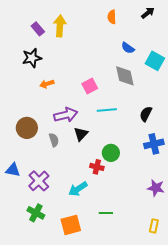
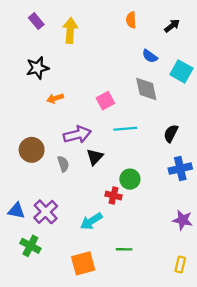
black arrow: (148, 13) -> (172, 26), moved
purple rectangle: (38, 29) -> (36, 21), moved
blue triangle: (13, 170) -> (16, 211), moved
green cross: (36, 213) -> (30, 246), moved

